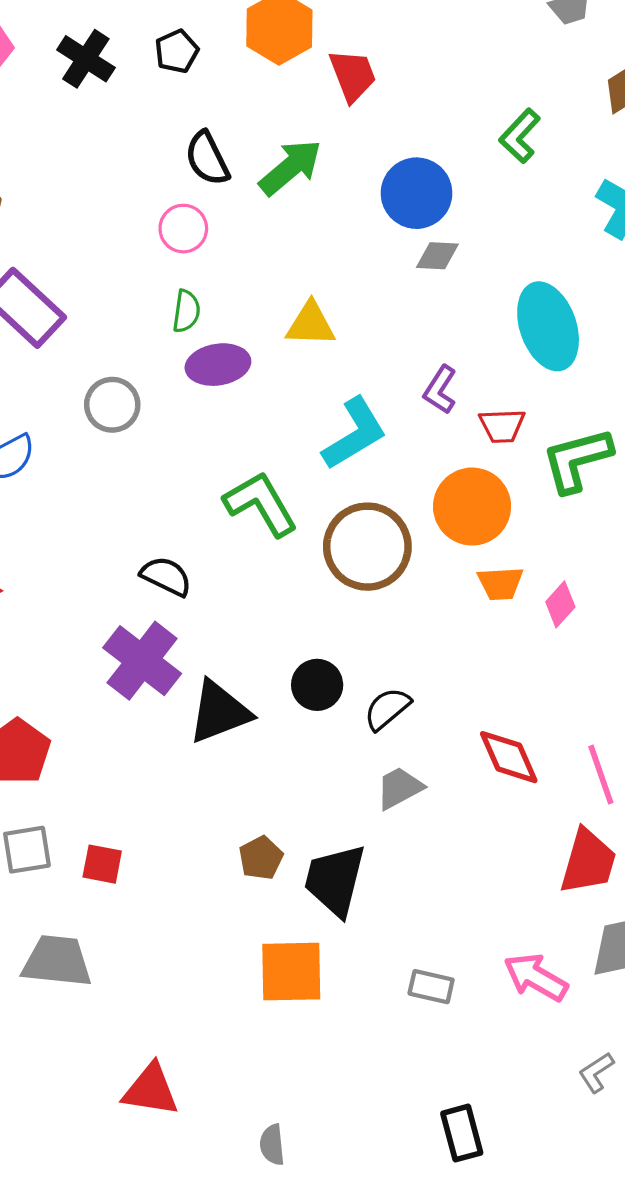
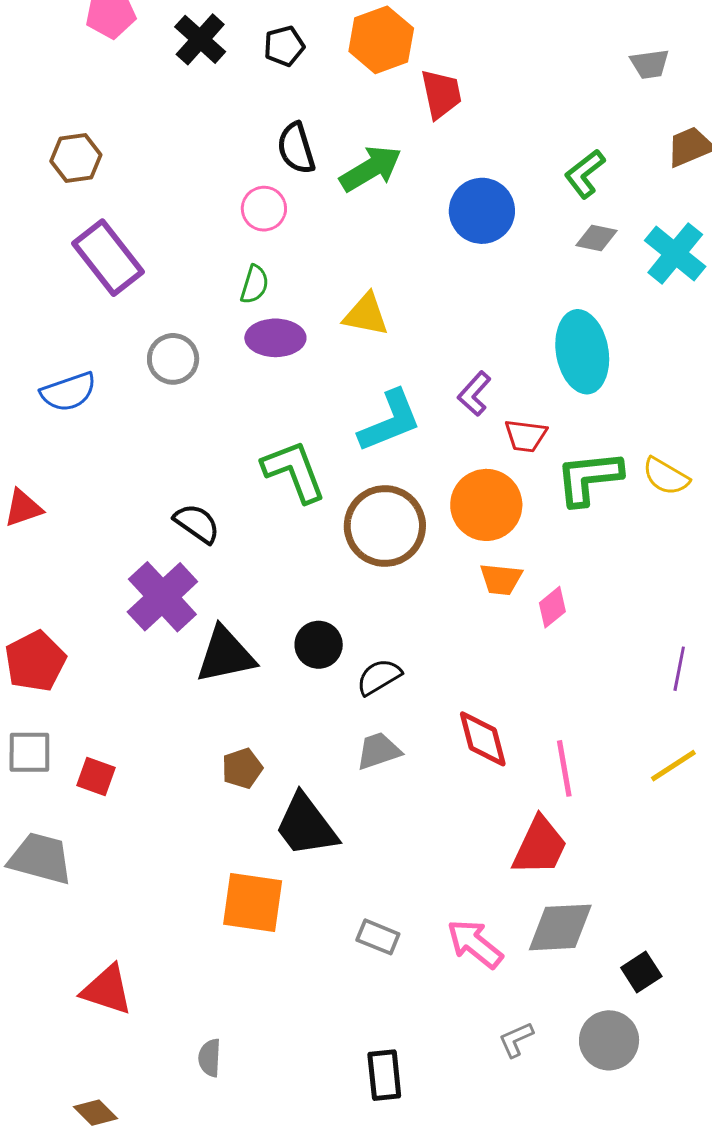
gray diamond: (437, 256) -> (596, 238), moved
brown pentagon: (261, 858) -> (242, 768), moved
black trapezoid: (335, 880) -> (306, 826), turned -60

